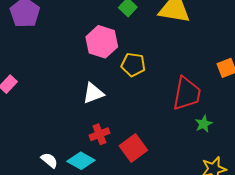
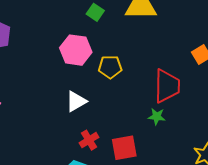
green star: (204, 124) -> (157, 117), moved, turned -30
red square: (133, 148) -> (124, 148), turned 36

